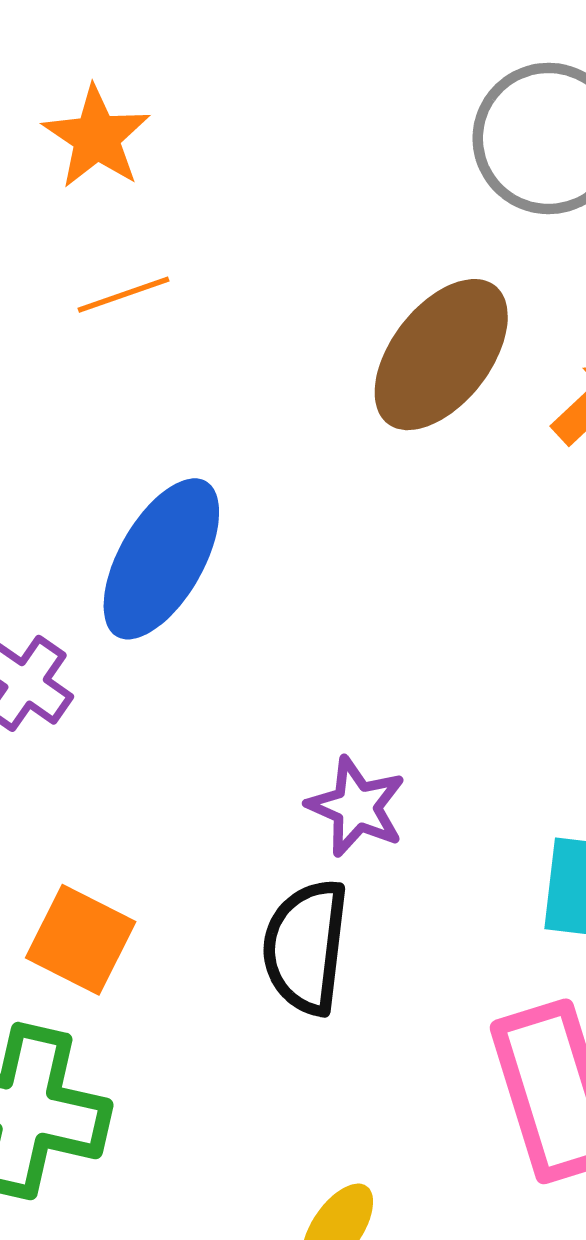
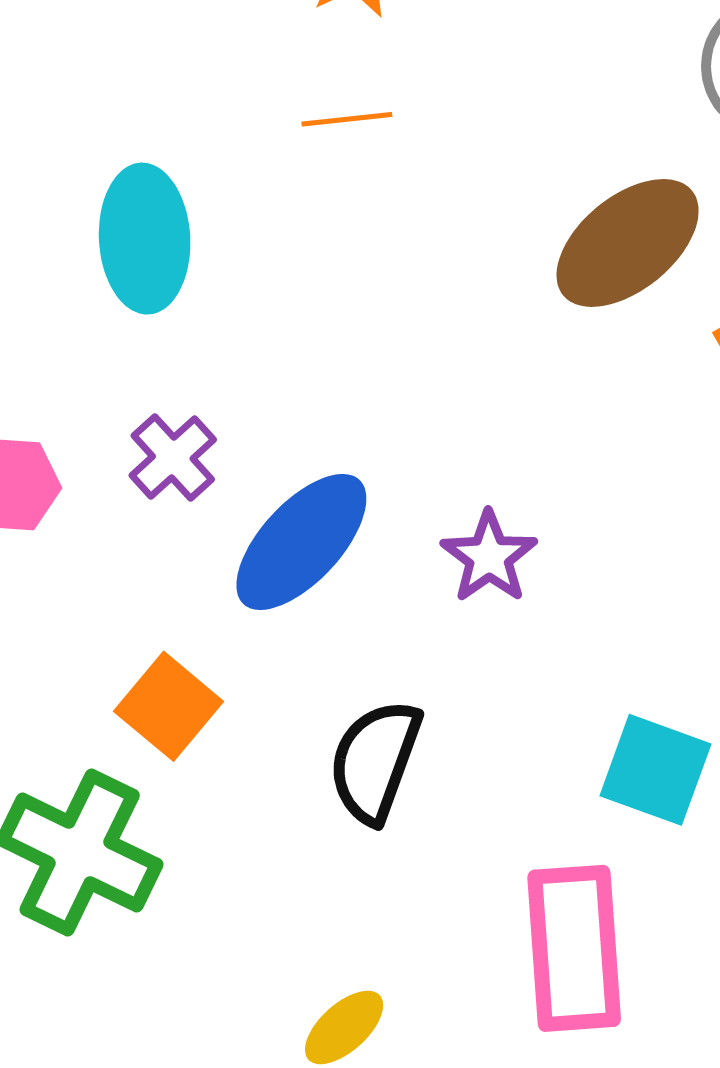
blue ellipse: (161, 559) -> (301, 542), moved
purple star: (356, 807) -> (489, 557), moved

